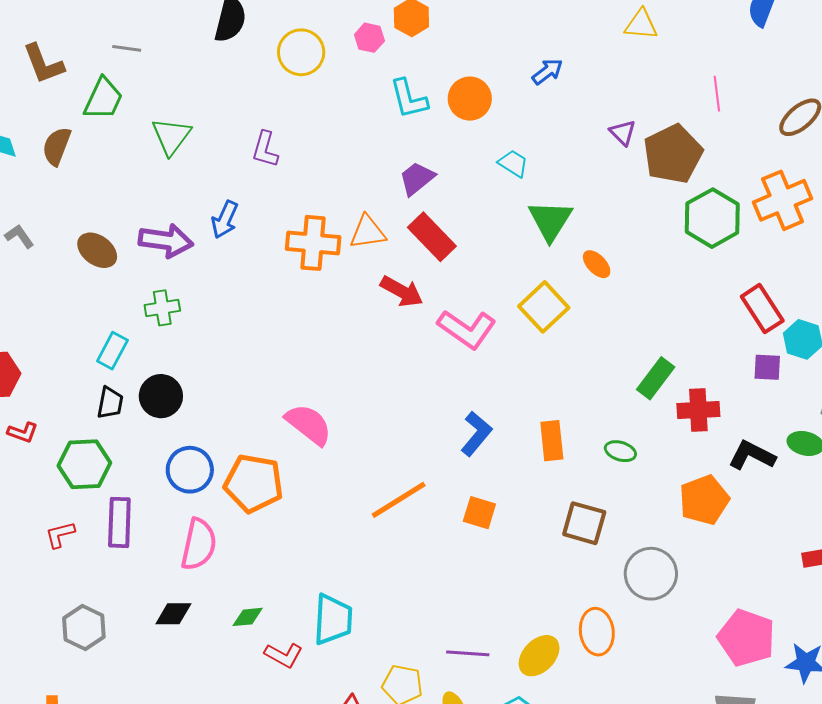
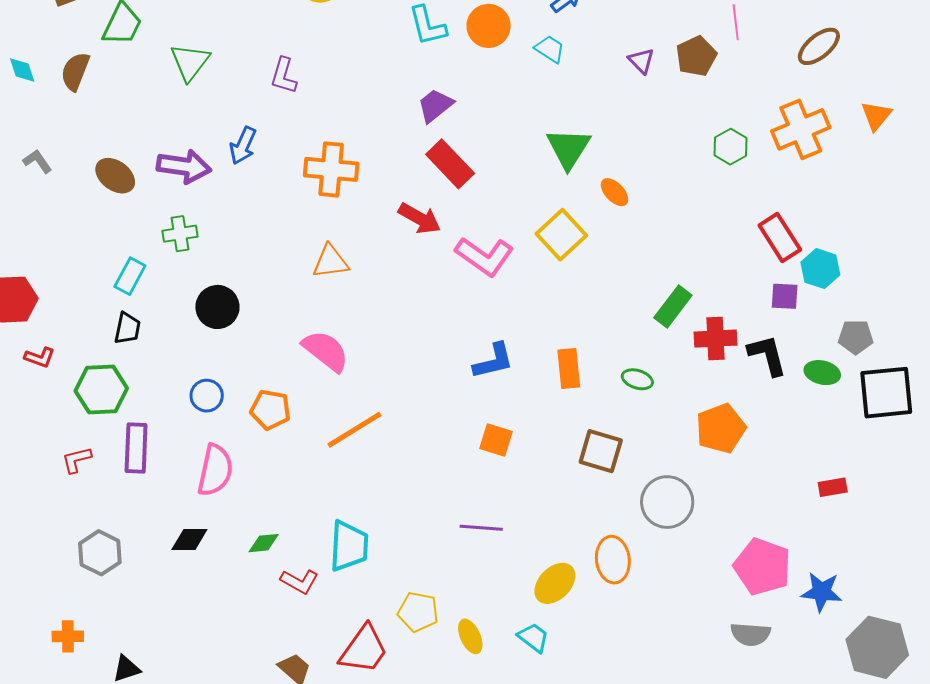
brown pentagon: (673, 154) -> (696, 56), moved, size x0.7
cyan trapezoid: (513, 163) -> (550, 49), moved
green hexagon: (712, 218) -> (731, 147), size x0.6
orange triangle: (368, 232) -> (330, 262), moved
black circle: (161, 396) -> (217, 307), moved
blue L-shape: (476, 434) -> (493, 361), turned 36
black L-shape: (752, 455) -> (767, 355), moved, turned 48
blue circle: (190, 470) -> (207, 396), size x0.7
orange pentagon: (254, 483) -> (270, 410), size x0.7
orange line: (399, 500) -> (354, 430), moved
purple line: (468, 653) -> (481, 528), moved

